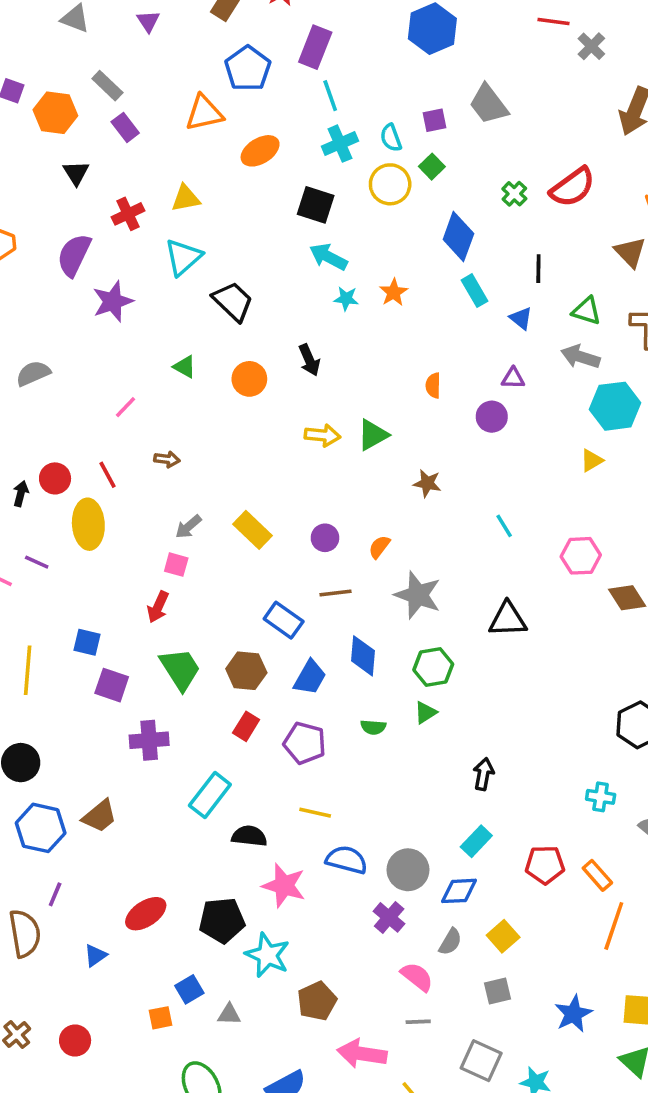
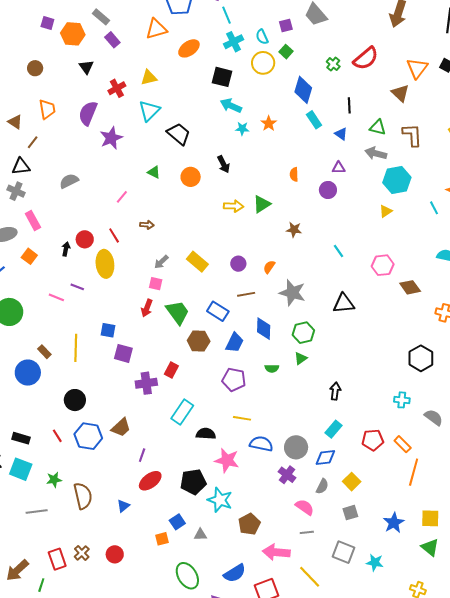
green trapezoid: (180, 669) -> (178, 312), moved
red rectangle: (246, 726) -> (171, 370), moved
purple line: (55, 894) -> (142, 455), moved

